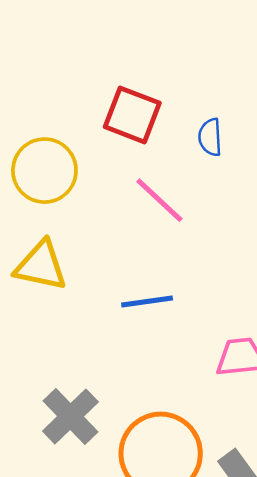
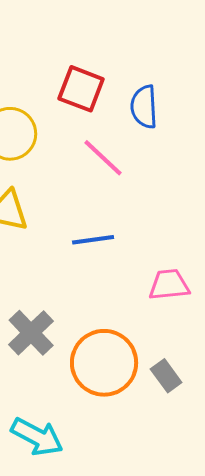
blue semicircle: (210, 137) -> (144, 107), size x1.4

